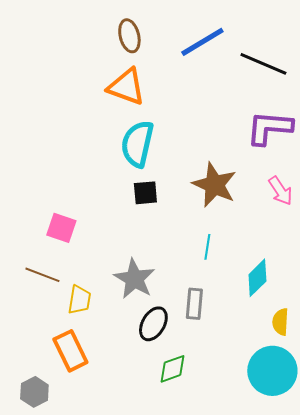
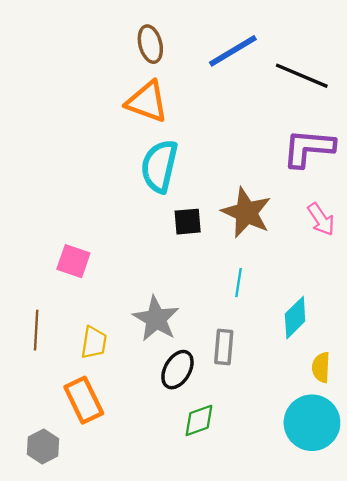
black square: (145, 193) -> (188, 222), moved
brown line: (42, 275) -> (36, 330), moved, turned 72

